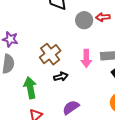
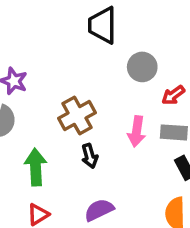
red arrow: (103, 17) -> (173, 95), moved, turned -40
black arrow: (61, 77) -> (90, 156), turned 80

